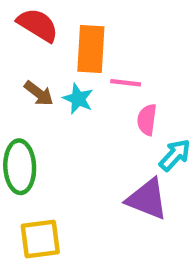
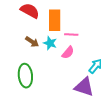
pink semicircle: (147, 120) -> (68, 52), moved, turned -144

